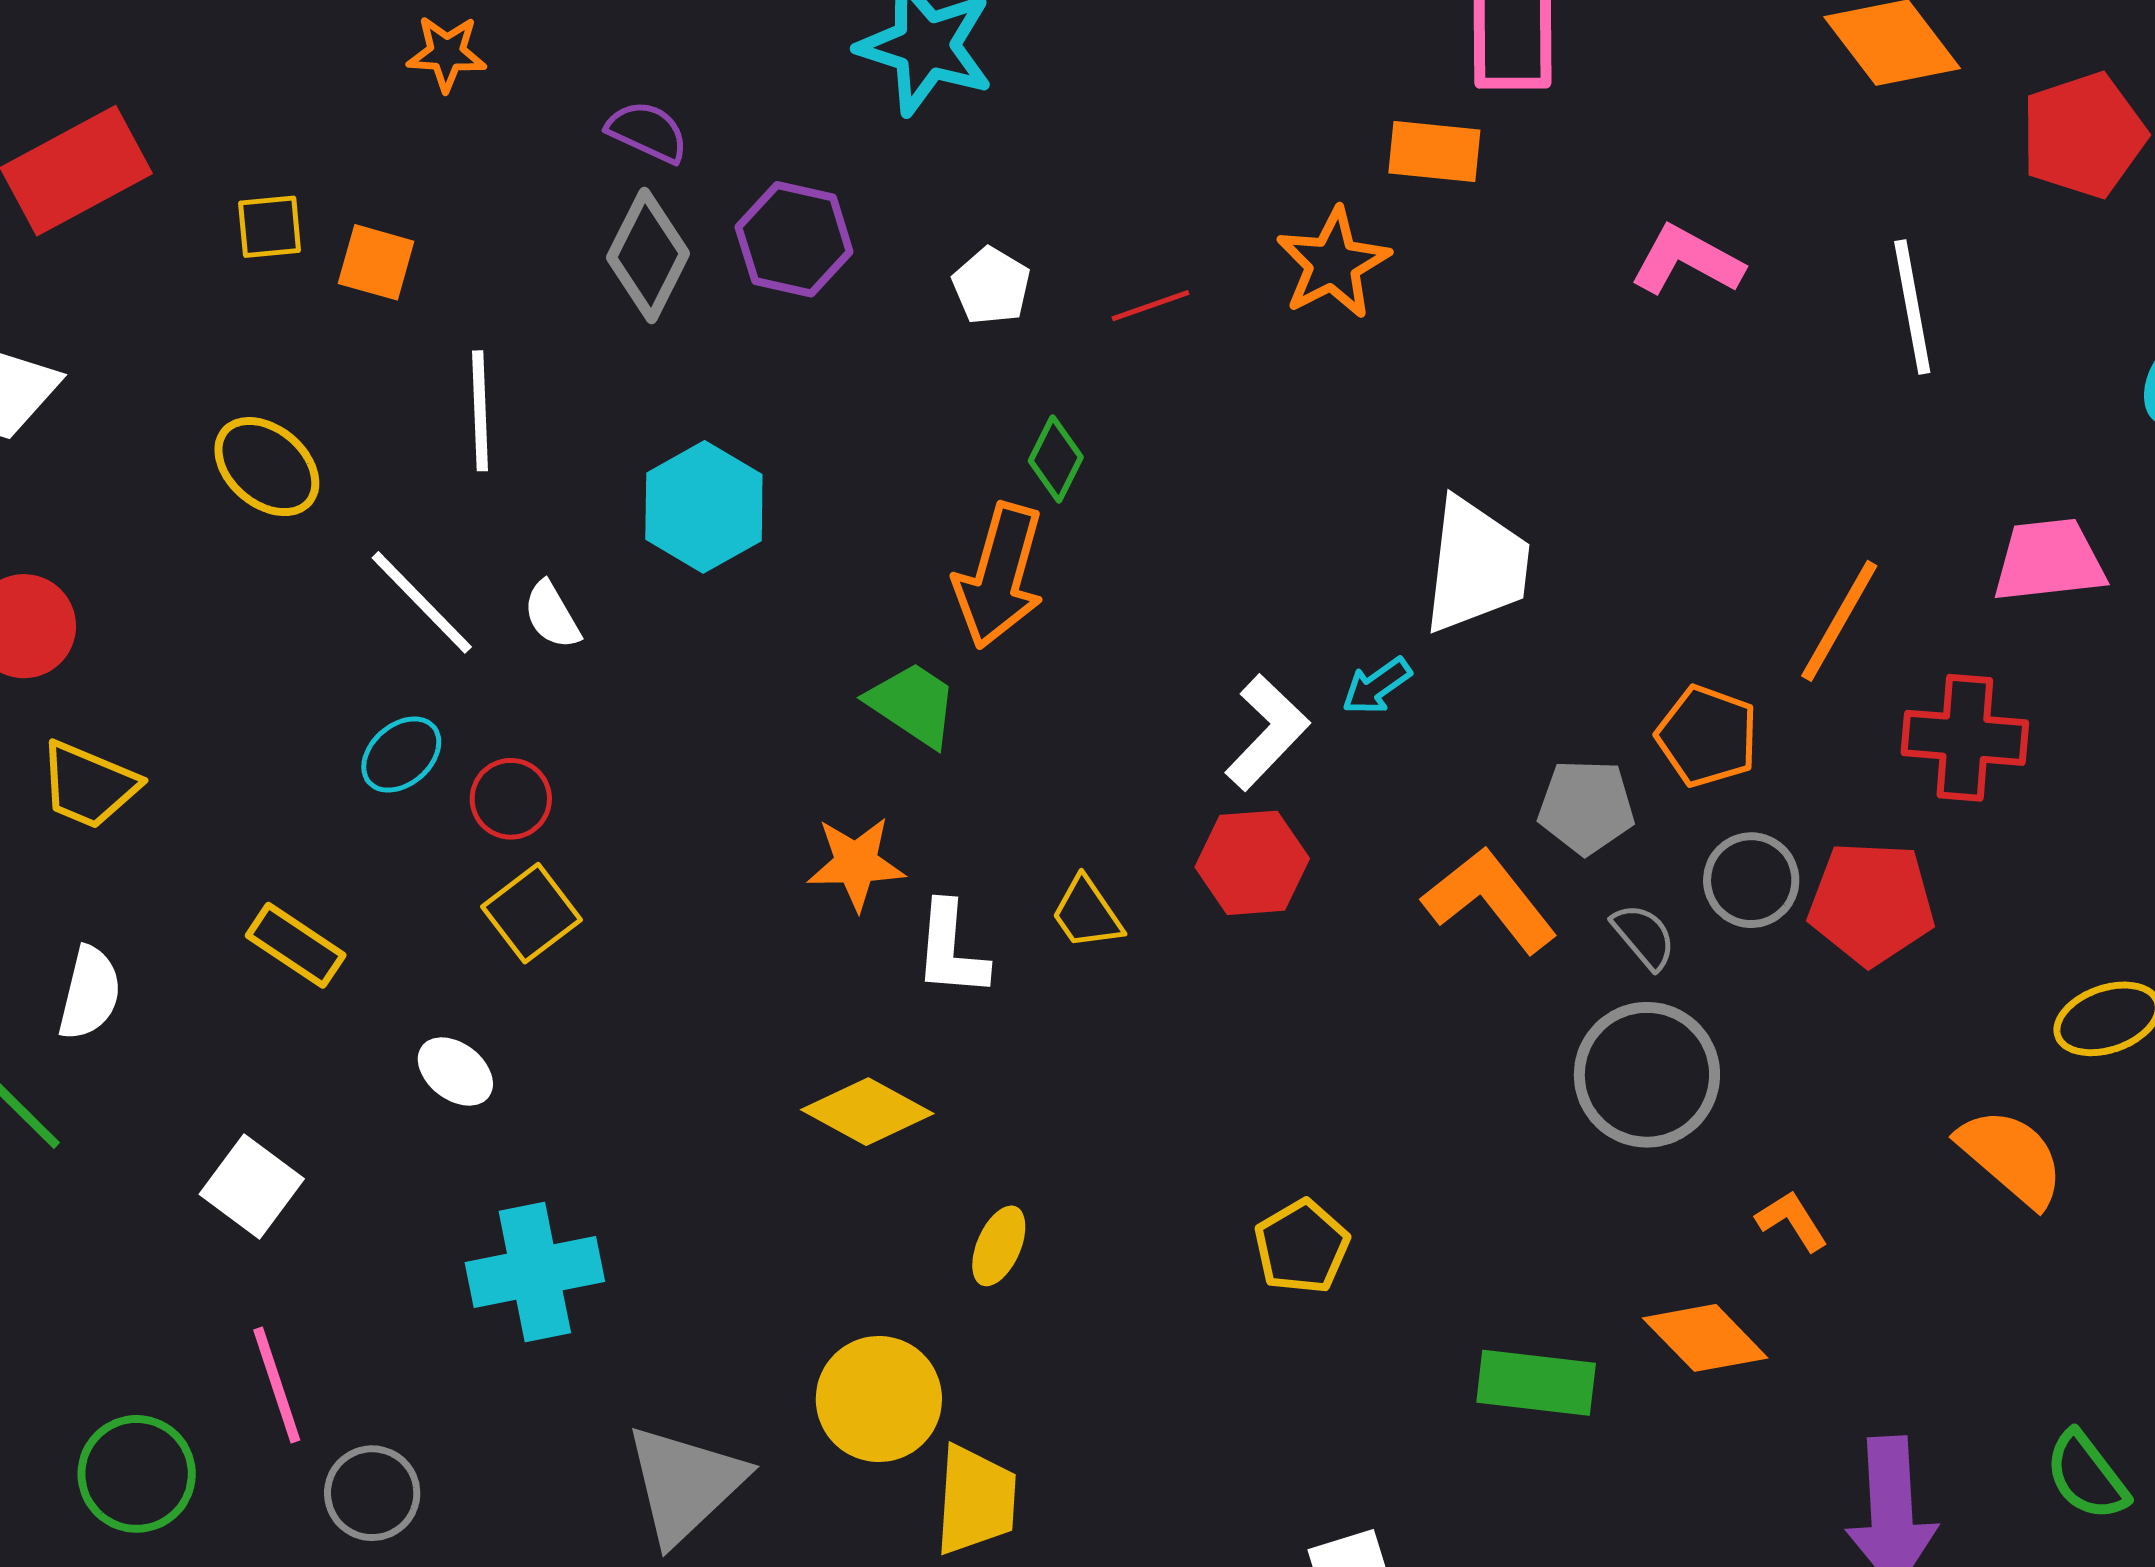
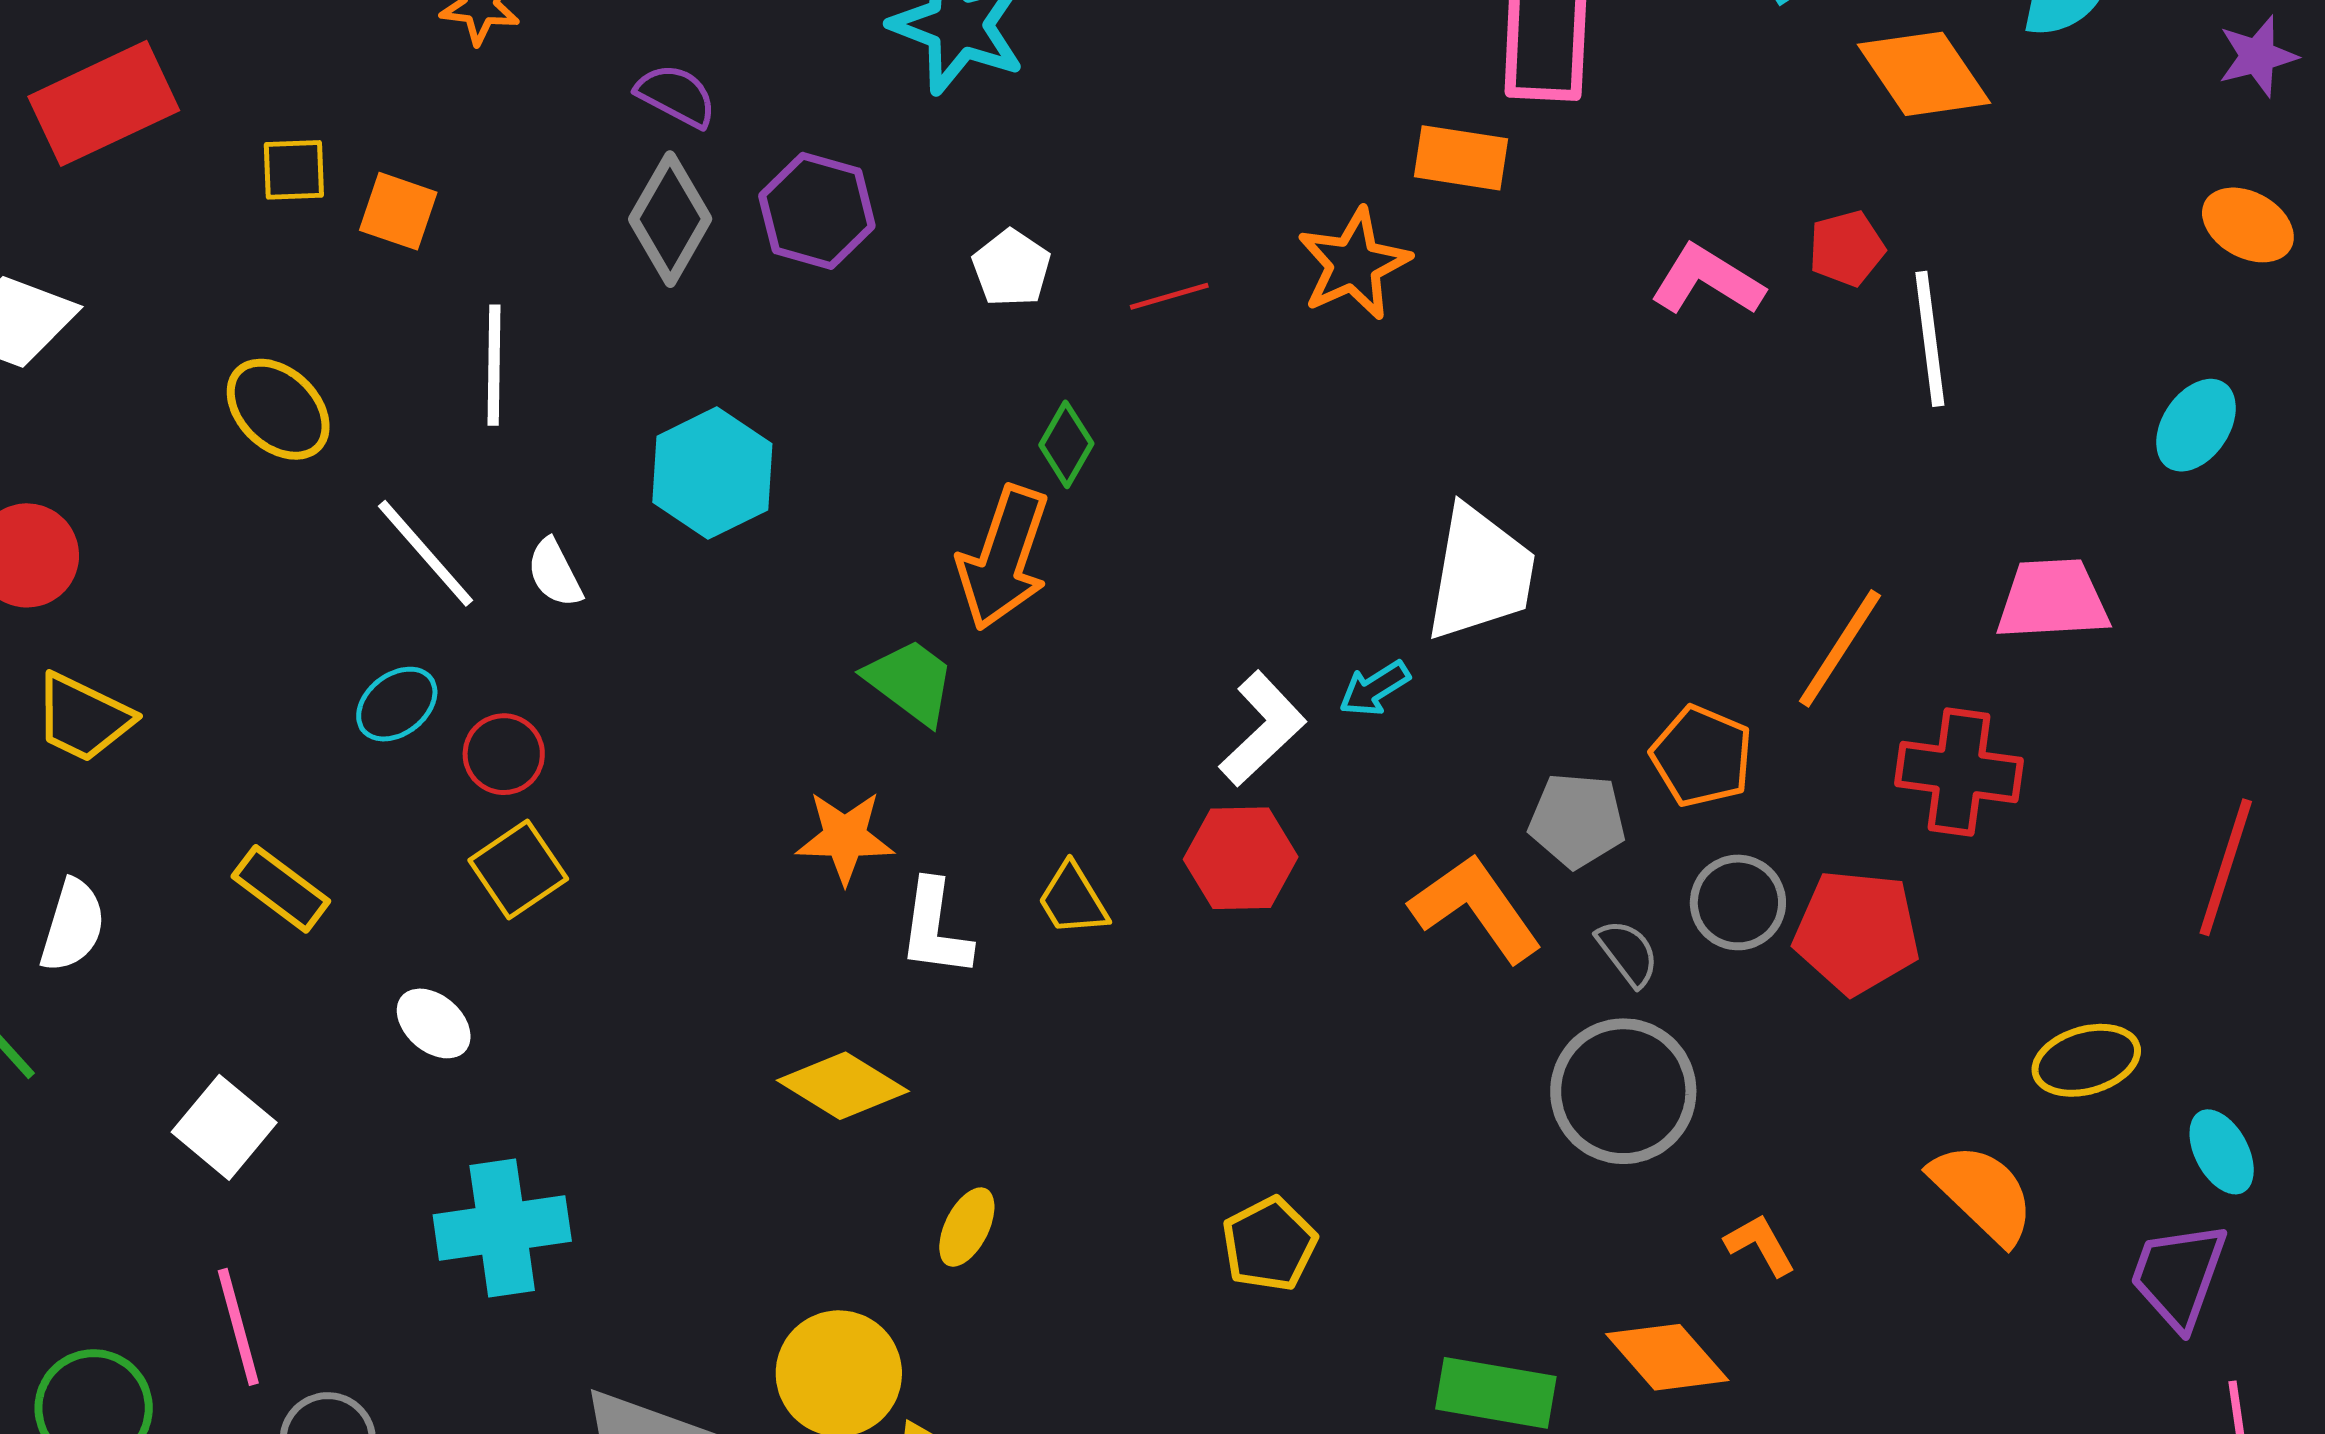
red pentagon: (2083, 135) -> (1847, 248), moved, size x0.6

